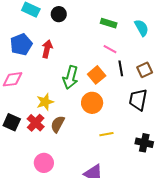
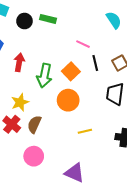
black circle: (59, 14) -> (24, 21), moved
green rectangle: (109, 23) -> (48, 19), moved
red arrow: (47, 49) -> (19, 62), moved
pink circle: (44, 163) -> (34, 156), moved

